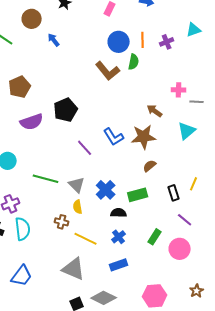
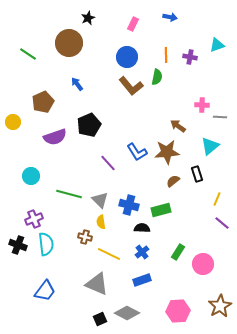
brown circle: (32, 19) -> (69, 43), moved, size x1.4
blue arrow: (54, 40) -> (77, 84), moved
blue circle: (119, 42) -> (127, 57), moved
purple cross: (167, 42) -> (190, 57), turned 32
blue cross: (106, 190) -> (129, 205), turned -30
black rectangle: (174, 193) -> (197, 174), moved
purple line: (185, 220) -> (222, 223), moved
brown star: (197, 291) -> (220, 306), size x1.6

